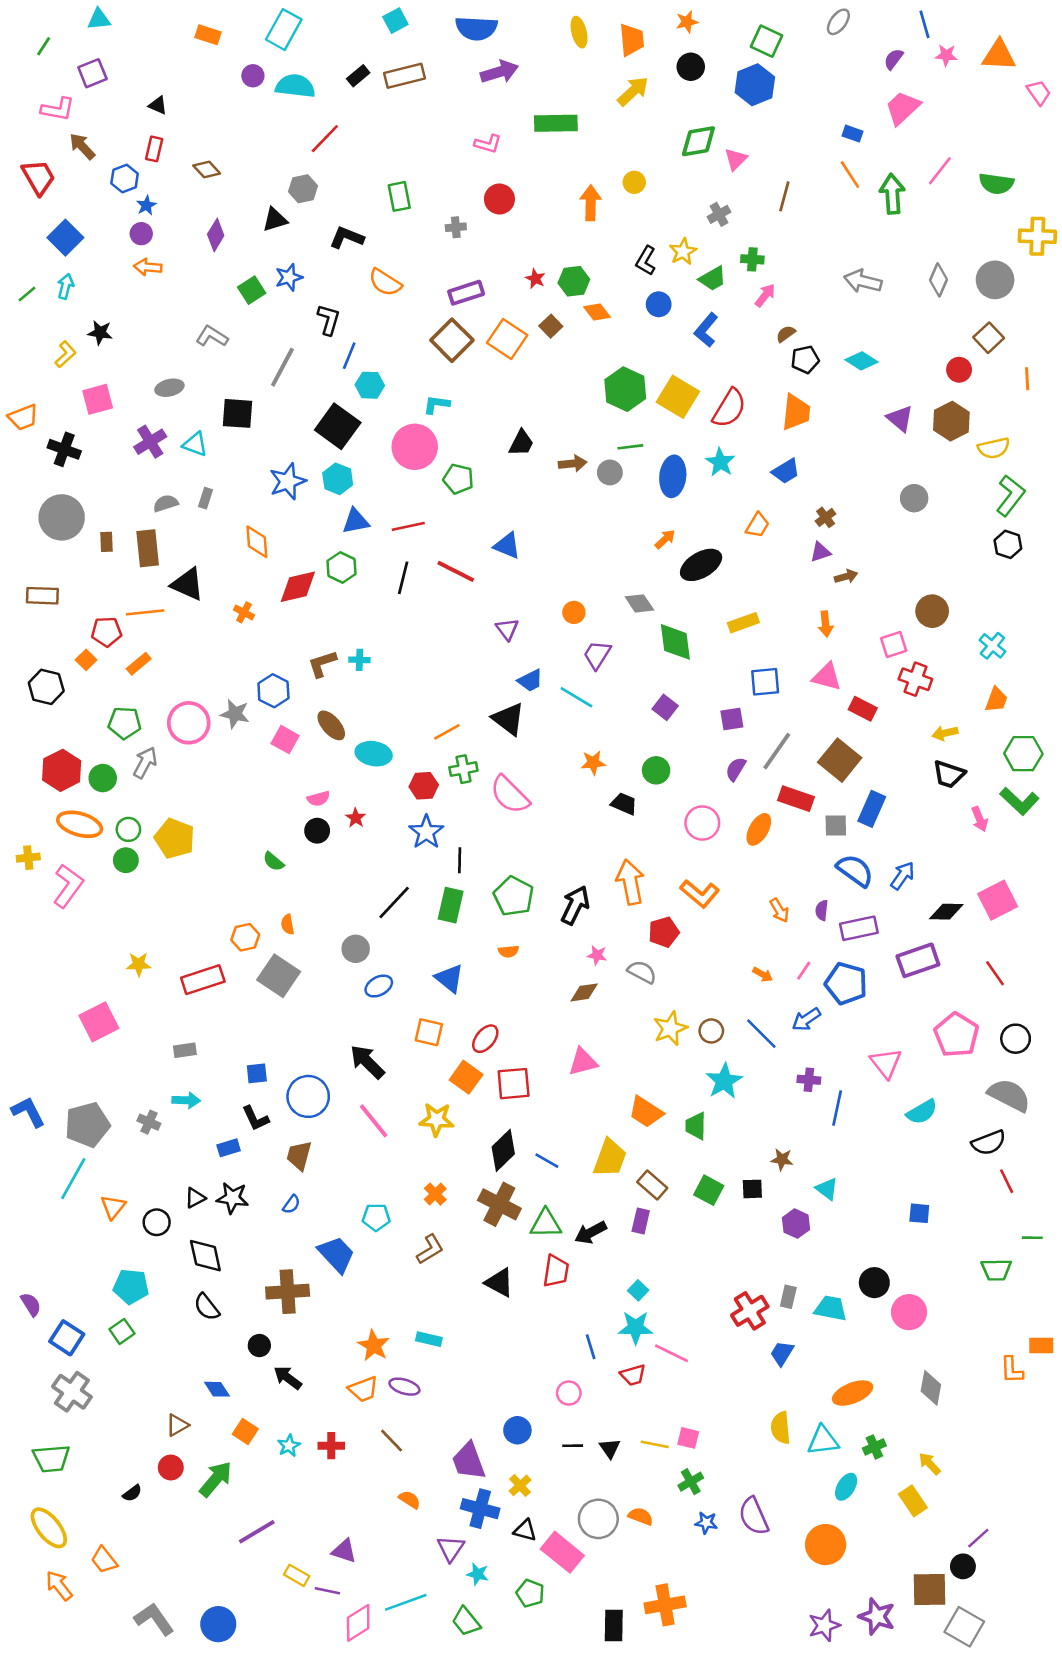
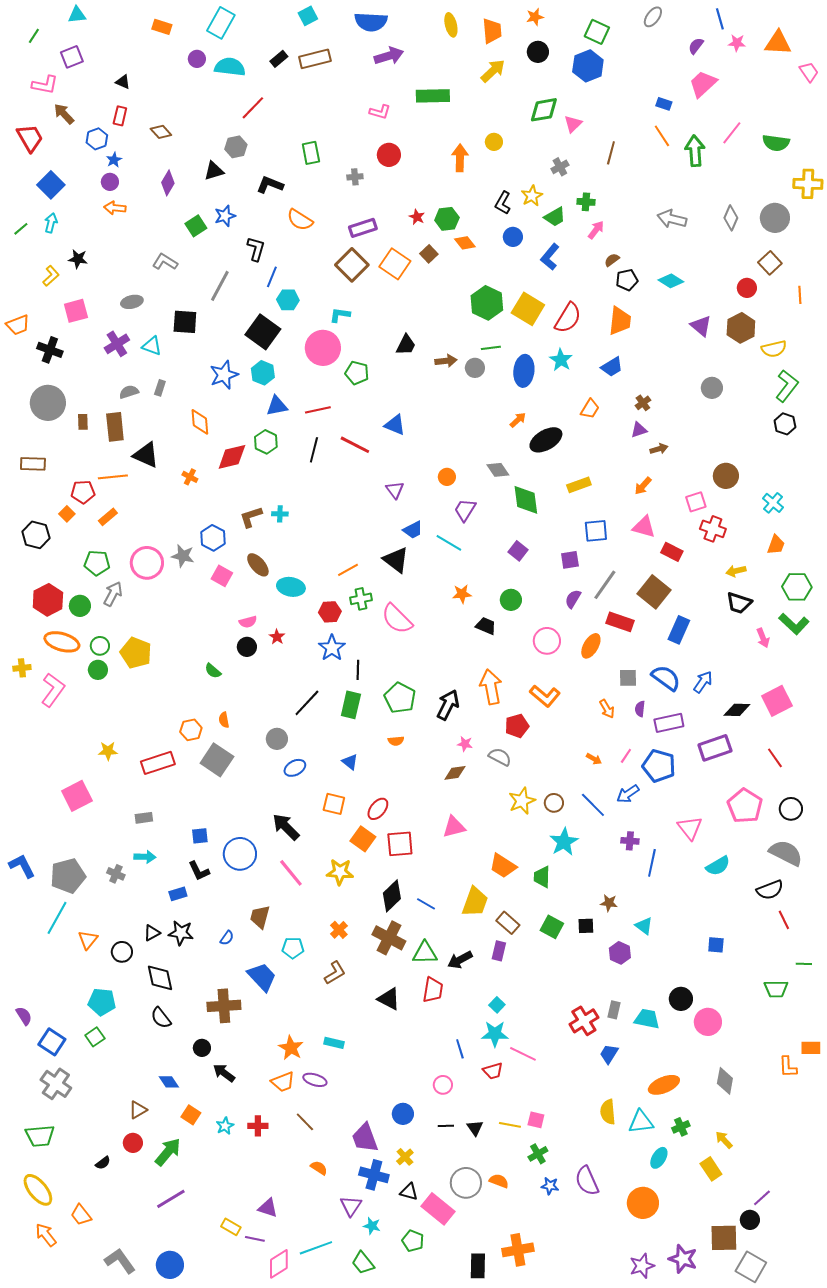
orange arrow: (826, 624) -> (643, 486), turned 48
gray square: (836, 826) -> (628, 678), moved
blue triangle: (449, 978) -> (350, 762), size x0.7
brown trapezoid: (299, 1156) -> (260, 917), moved
purple line: (257, 1532) -> (171, 1199), moved

